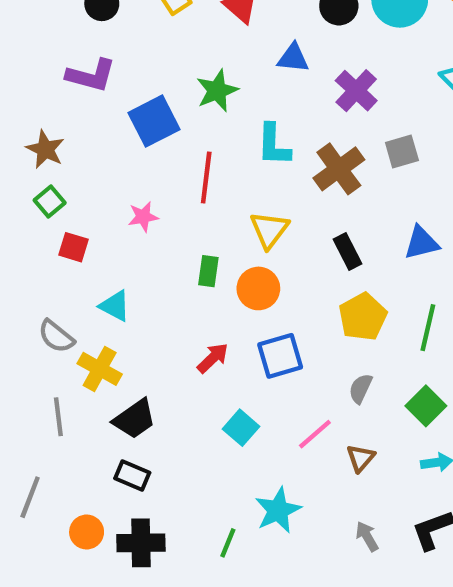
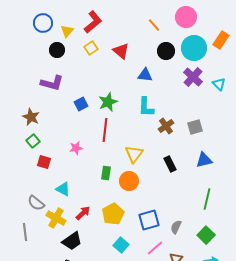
green star: (217, 91) -> (108, 102), moved
purple cross: (356, 91) -> (193, 77), moved
blue square: (154, 121) -> (81, 104), size x0.6
cyan L-shape: (274, 145) -> (146, 107), moved
gray square: (402, 151) -> (195, 127), moved
brown cross: (339, 169) -> (166, 126), size x0.7
yellow pentagon: (363, 317) -> (113, 214), moved
blue square: (280, 356) -> (149, 220), moved
red arrow: (213, 358) -> (83, 213), moved
gray line: (58, 417) -> (25, 232), moved

